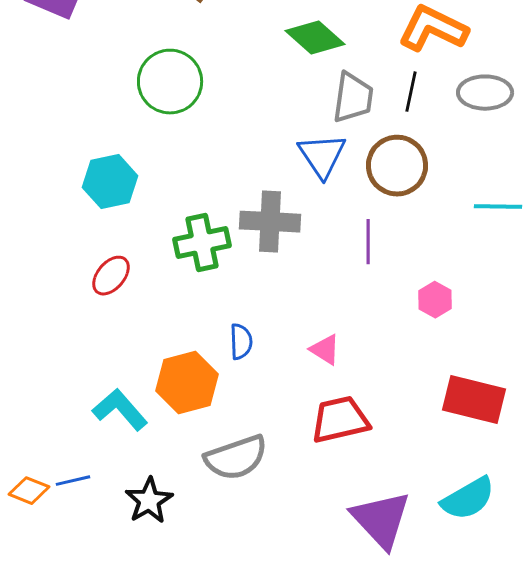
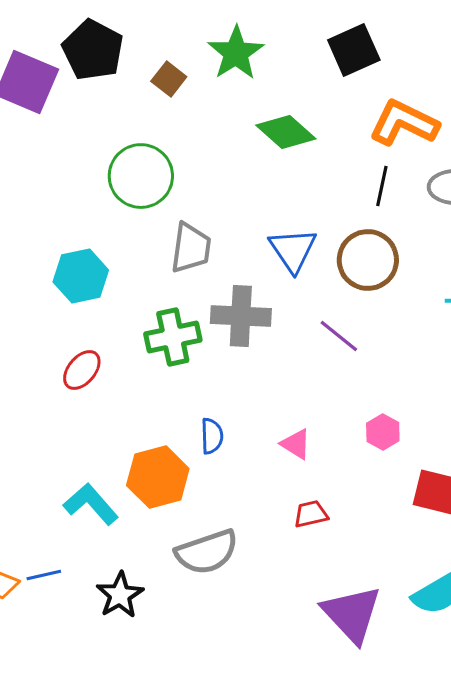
gray trapezoid: (353, 98) -> (191, 248), moved
purple line: (368, 242) -> (339, 336), turned -51
pink hexagon: (435, 300) -> (383, 432), moved
red trapezoid: (340, 420) -> (311, 514), size x0.6

